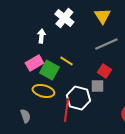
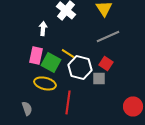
pink rectangle: (34, 63) -> (36, 55), turned -48
white hexagon: (78, 98) -> (80, 67), moved

